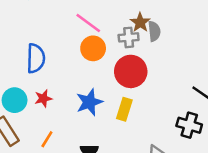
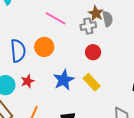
orange circle: (93, 48) -> (44, 47), moved
red circle: (131, 71) -> (93, 52), size x0.6
yellow rectangle: (124, 109) -> (92, 82), turned -54

